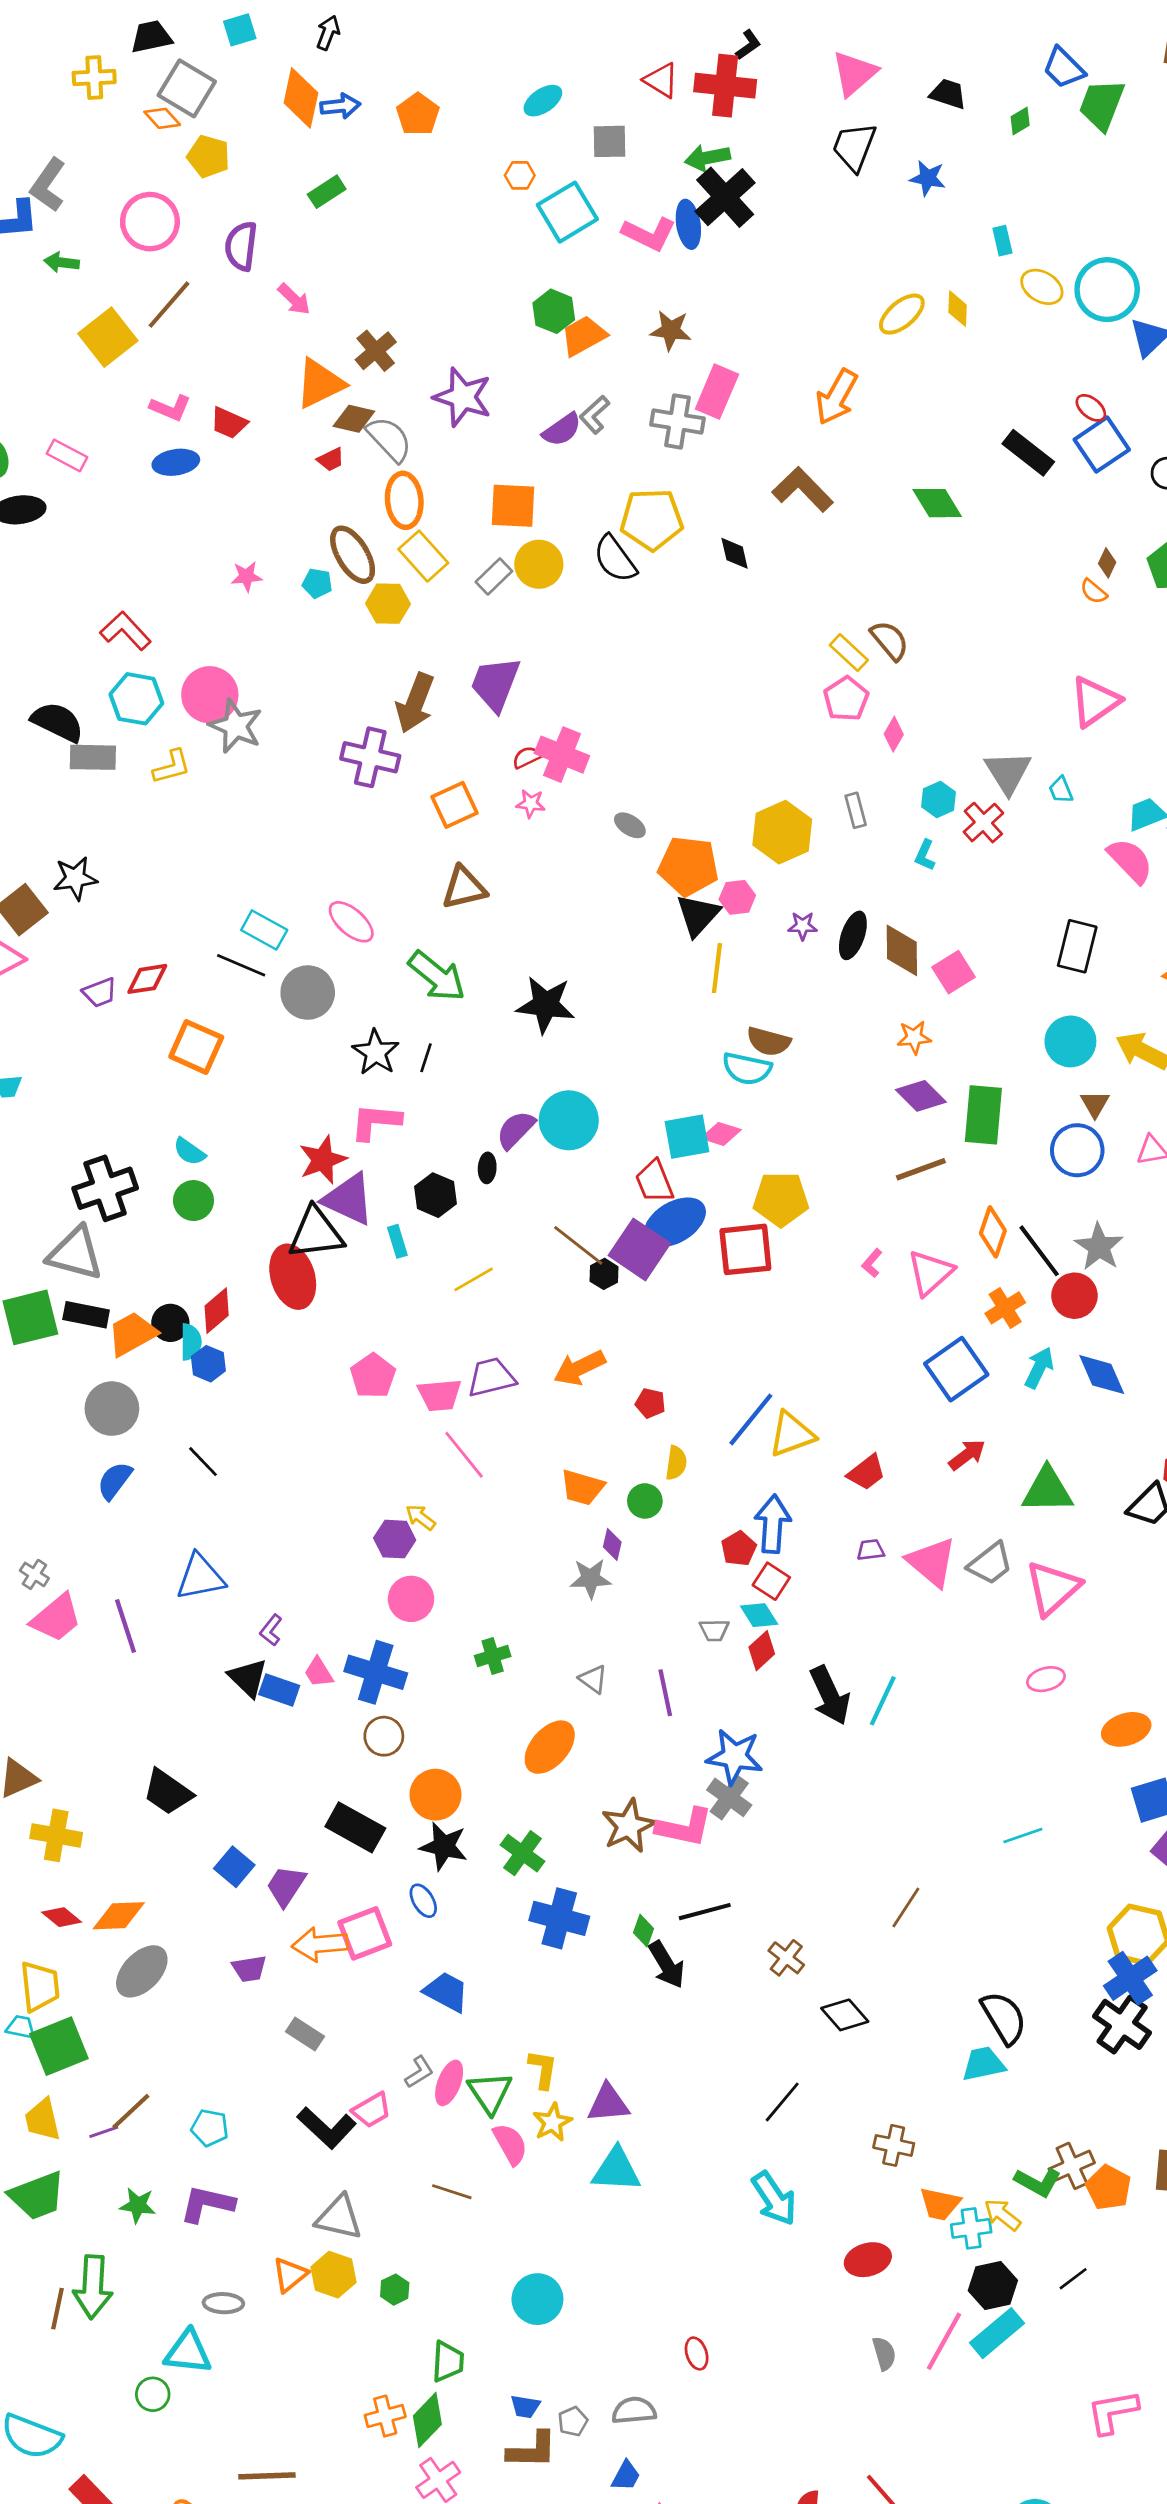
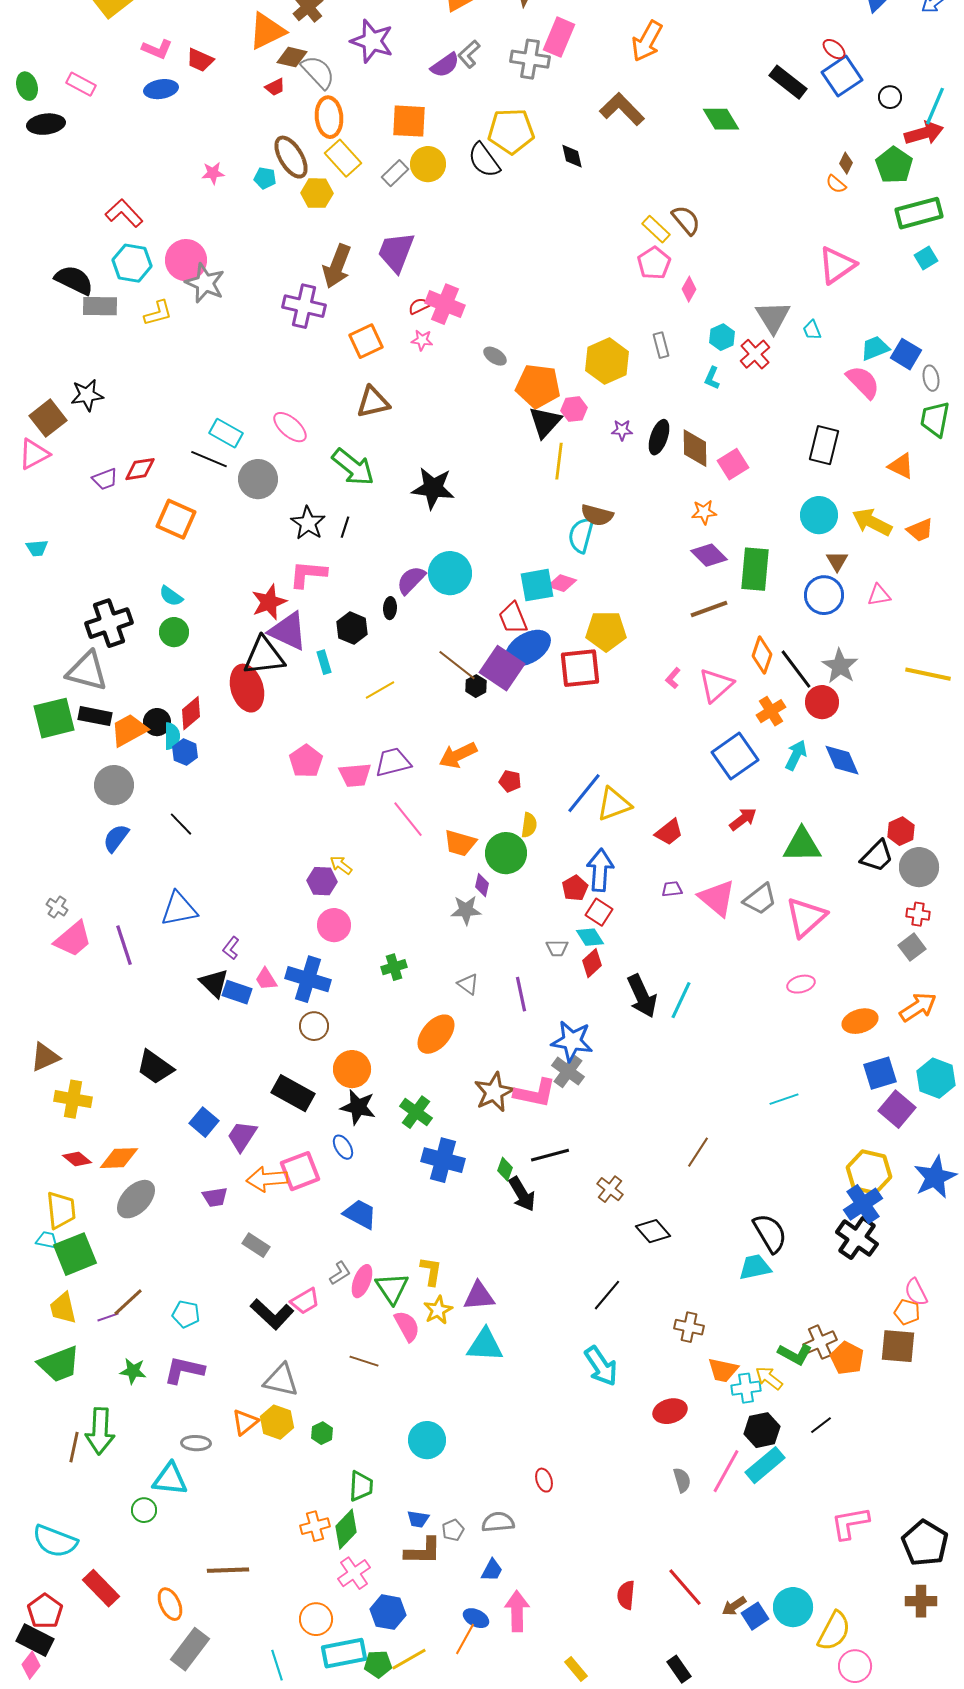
cyan semicircle: (747, 1069) -> (581, 535), turned 93
pink line: (464, 1455) -> (408, 819), moved
green circle: (645, 1501) -> (506, 853), size x1.6

